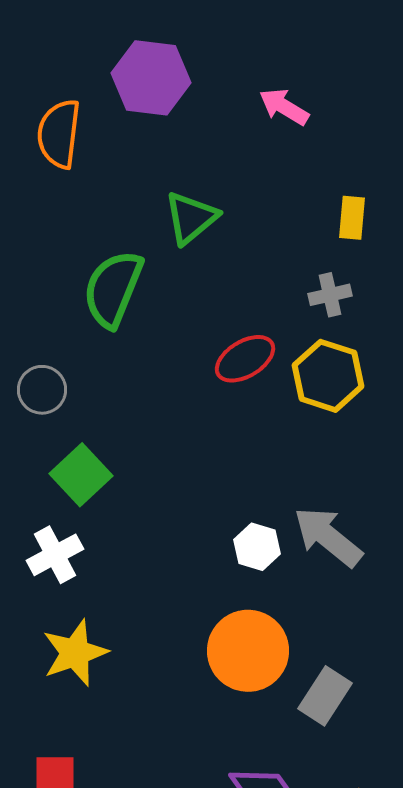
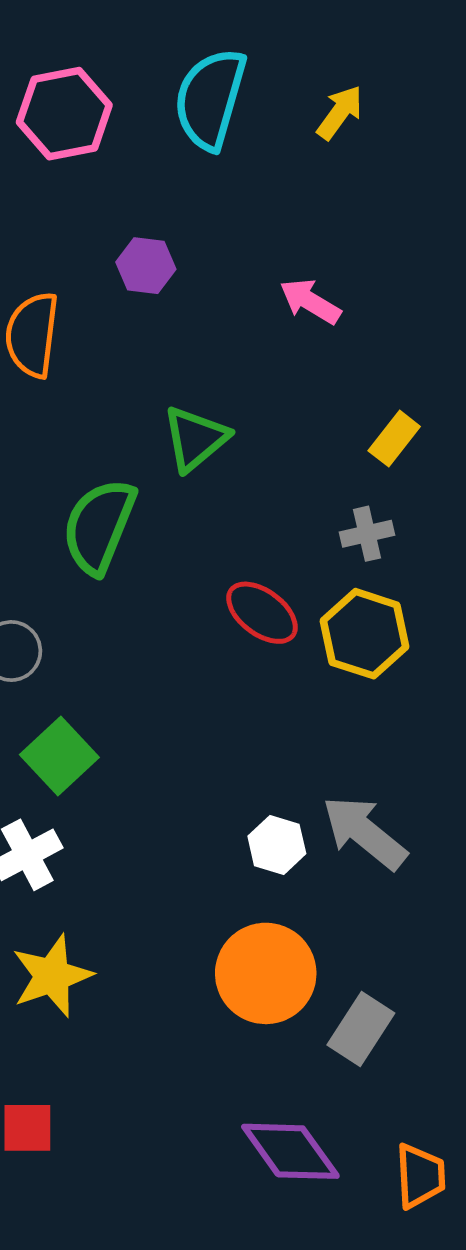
purple hexagon: (151, 78) -> (146, 266), size x0.6
yellow rectangle: (352, 218) -> (394, 439), turned 33
red ellipse: (245, 359) -> (262, 613), turned 68

